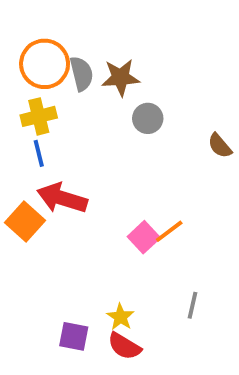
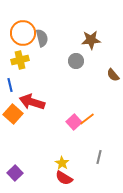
brown star: (120, 78) -> (91, 40), moved
blue line: (39, 153) -> (10, 85), moved
purple square: (74, 336) -> (15, 173), moved, turned 35

